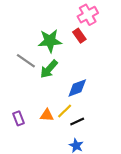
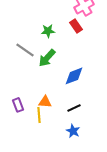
green star: (50, 41) -> (48, 31), size x0.6
yellow line: (65, 111) -> (39, 115), moved, turned -49

